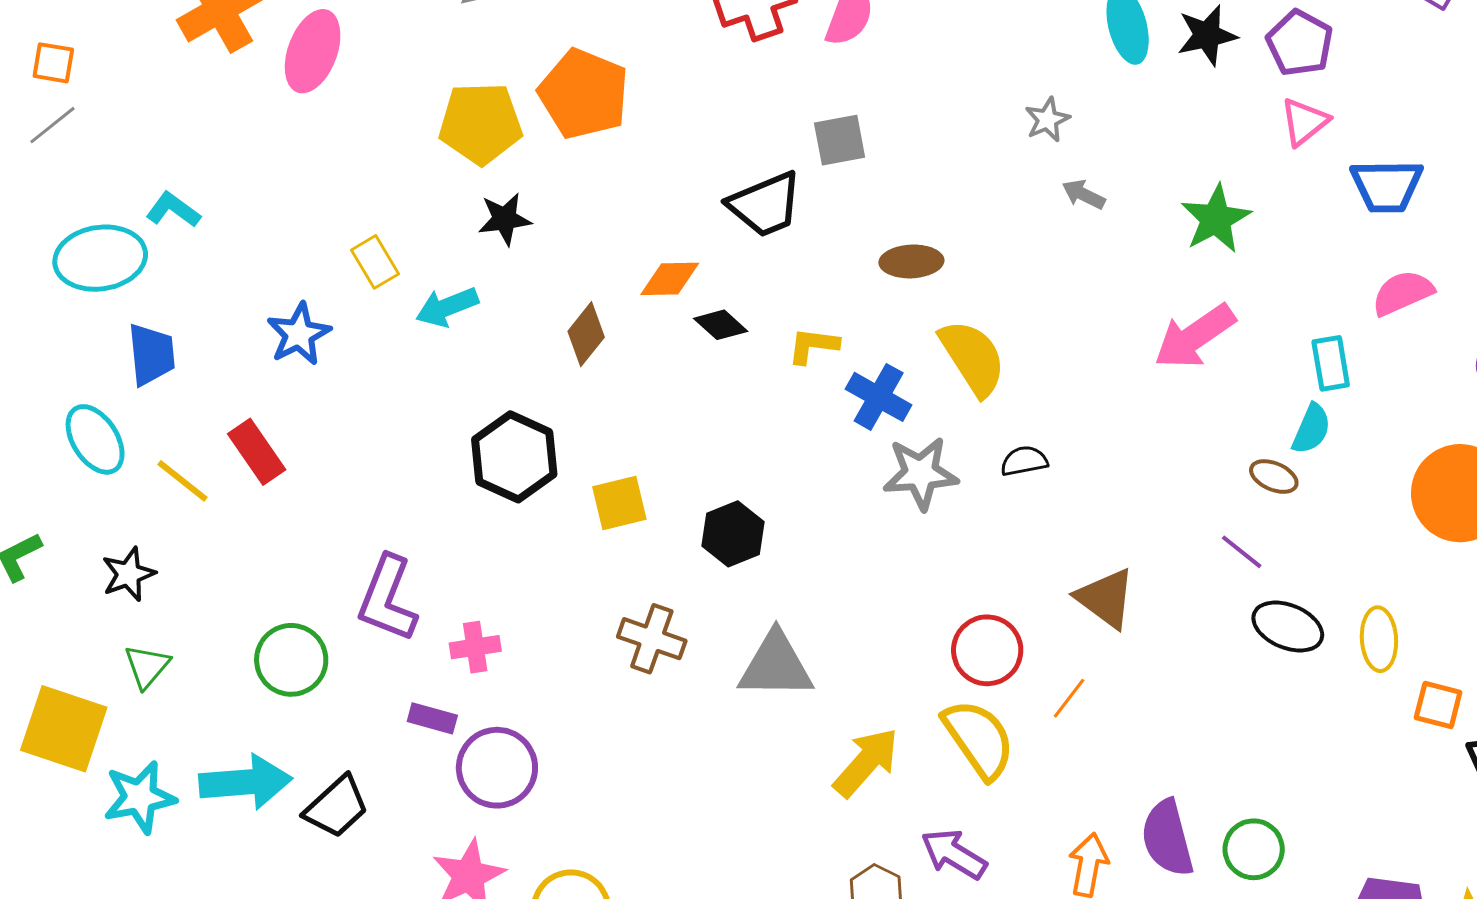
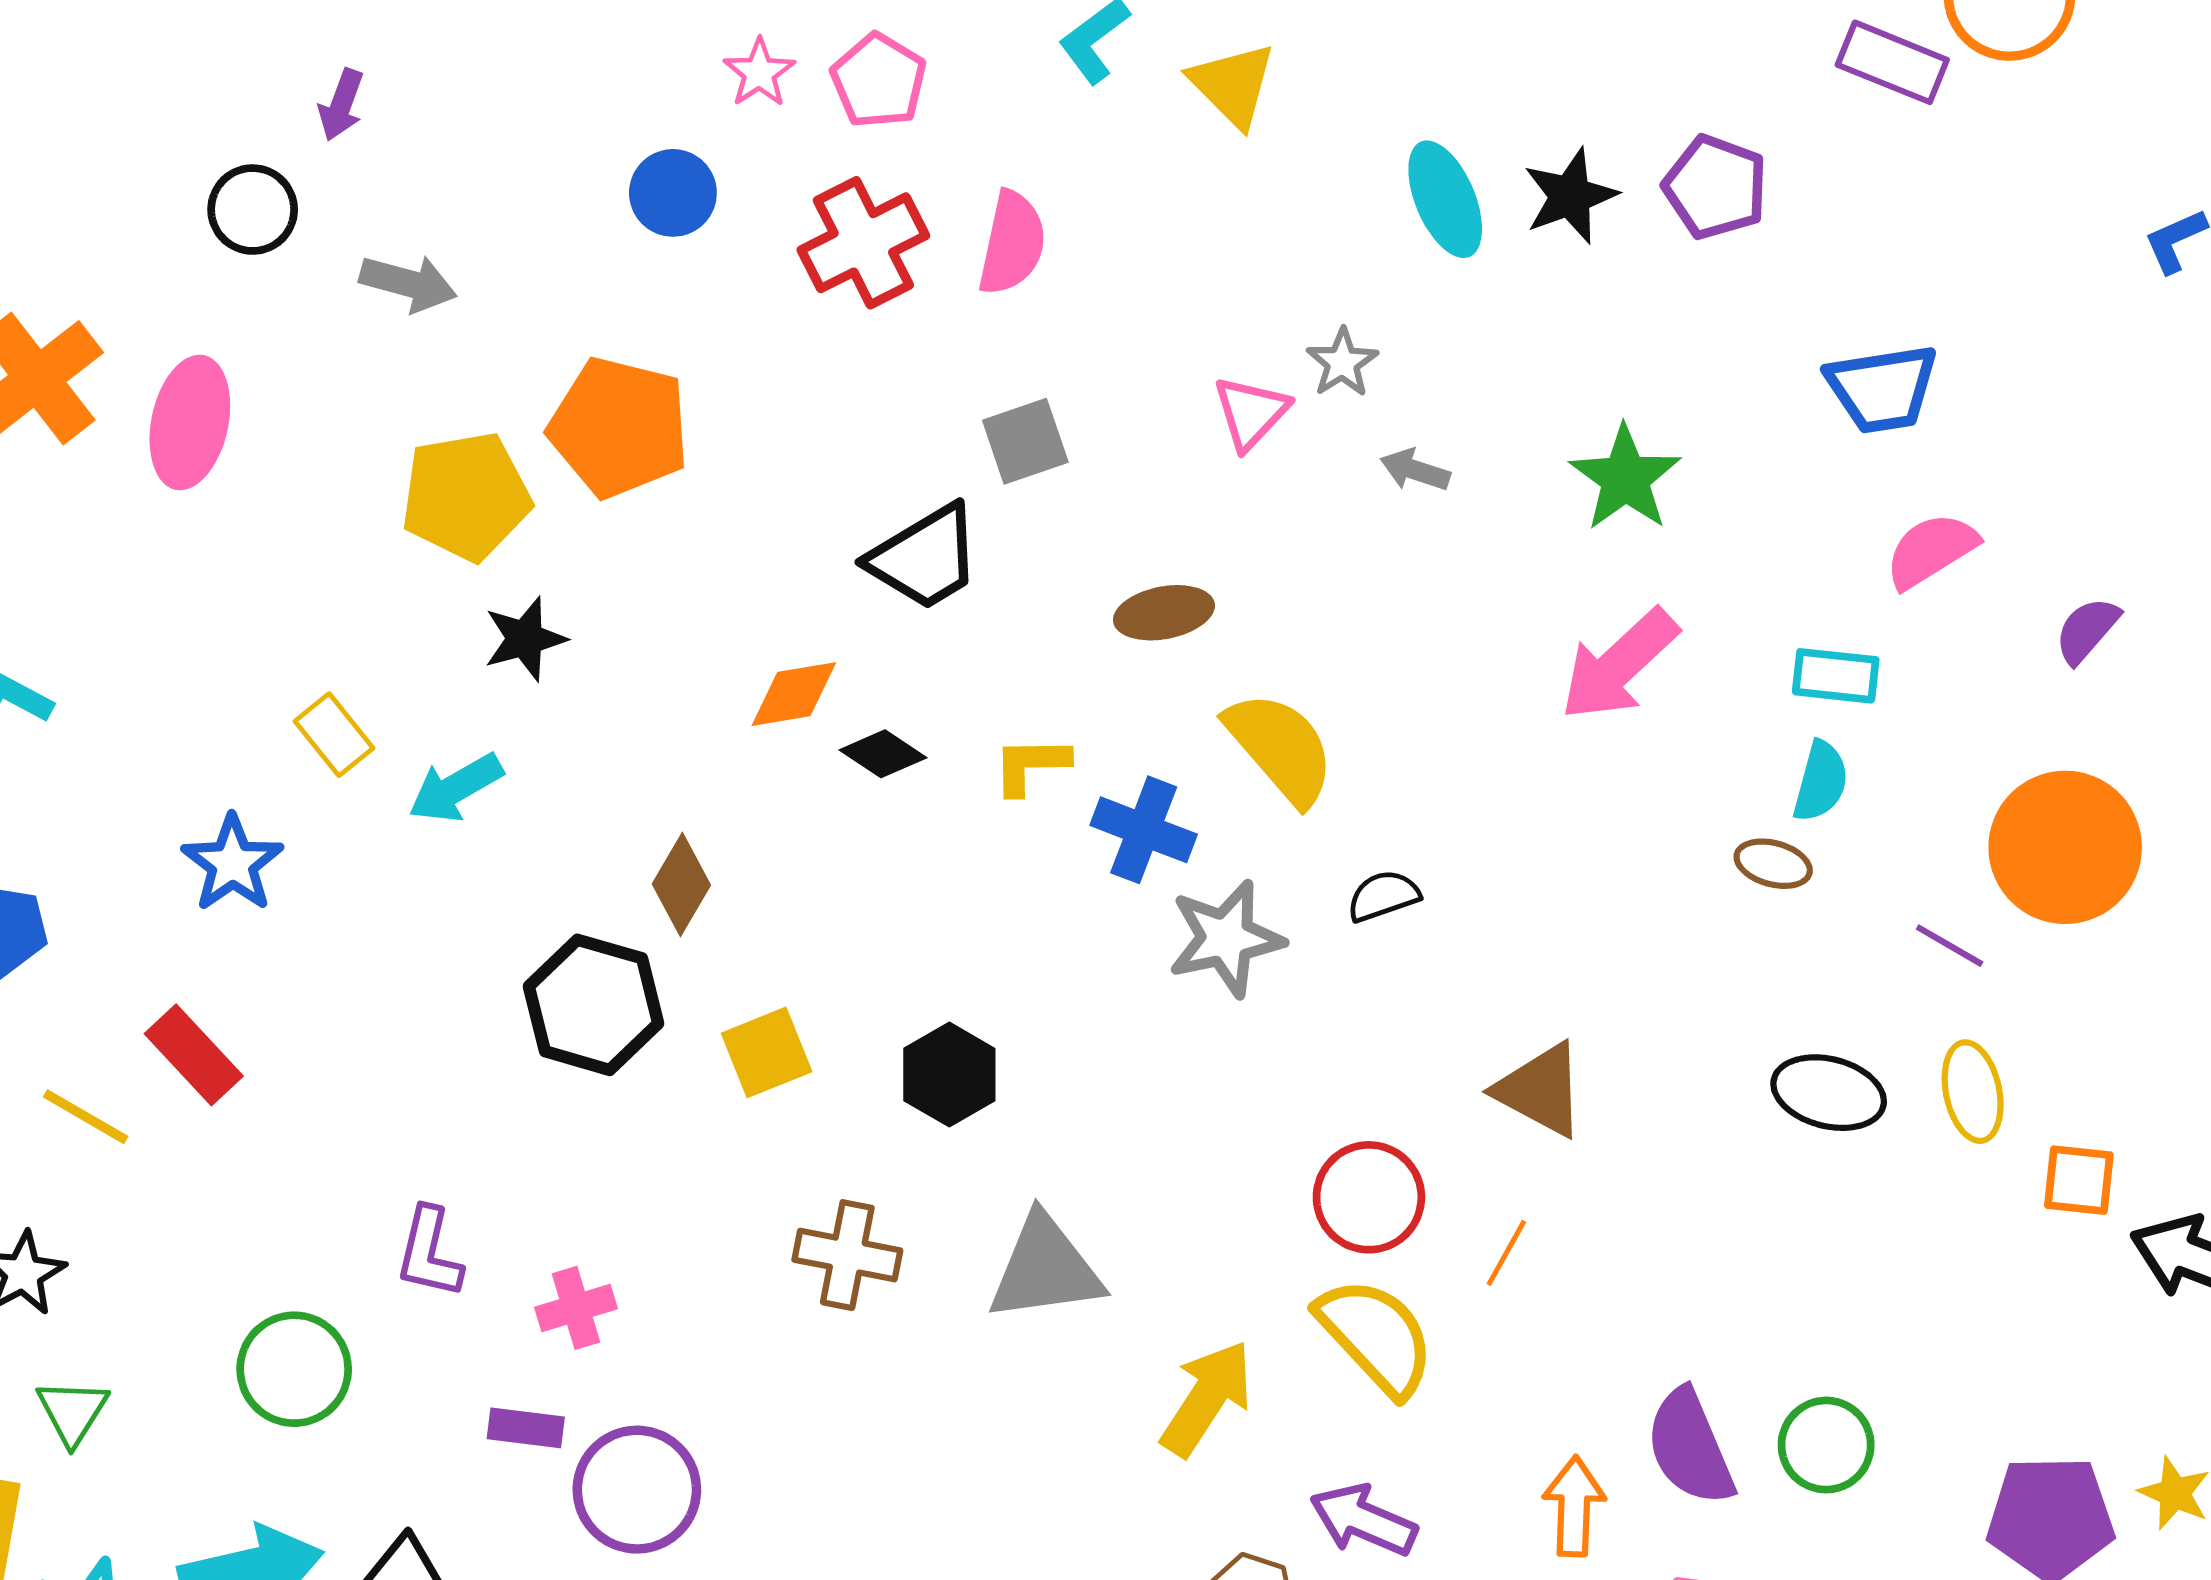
pink triangle: (1304, 122) -> (1251, 413), moved
brown diamond: (586, 334) -> (681, 885), moved
cyan rectangle: (1331, 363) -> (1836, 676), turned -66
purple line: (1242, 552) -> (1950, 946), moved
purple L-shape: (387, 599) -> (429, 1253), size x0.7

